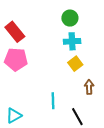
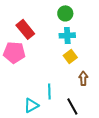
red rectangle: (15, 32) -> (25, 29), moved
cyan triangle: (14, 116) -> (31, 105), moved

